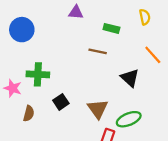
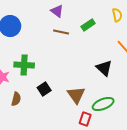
purple triangle: (76, 12) -> (57, 11), turned 32
green rectangle: (111, 28) -> (88, 25), turned -48
brown line: (98, 51) -> (61, 32), moved

